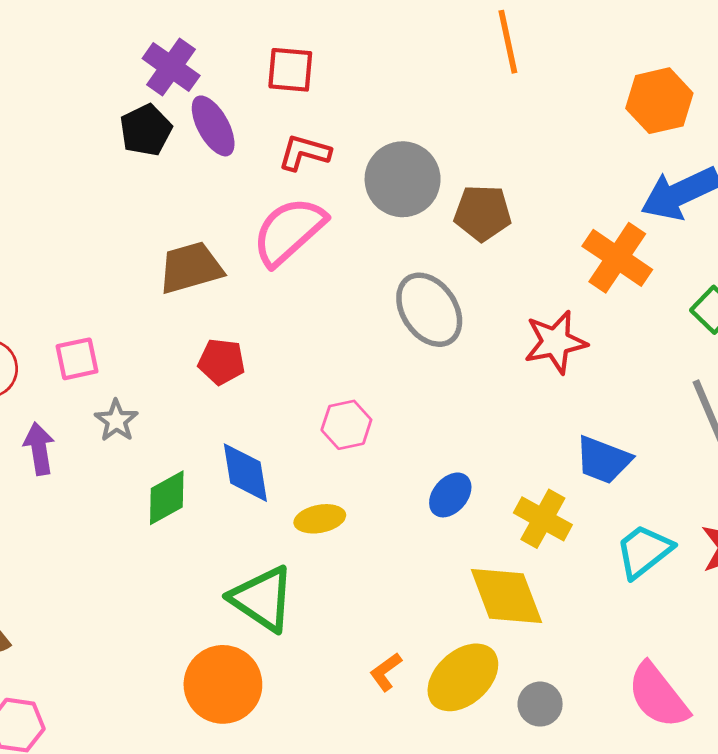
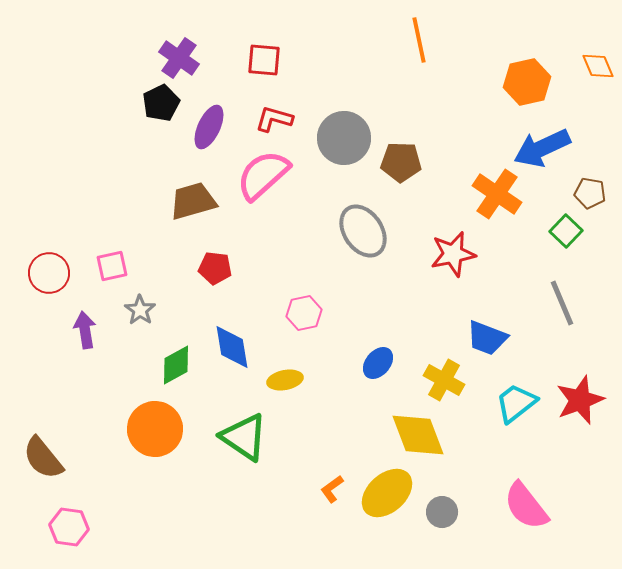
purple ellipse: (213, 126) -> (209, 127), moved, turned 54
orange circle: (223, 684) -> (155, 429), moved

